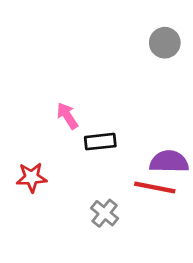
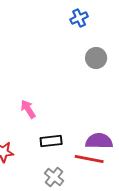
black rectangle: (100, 142) -> (51, 141), moved

